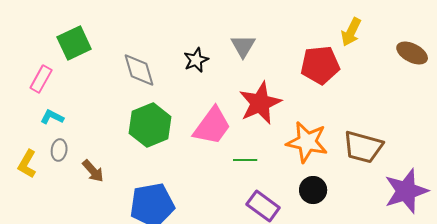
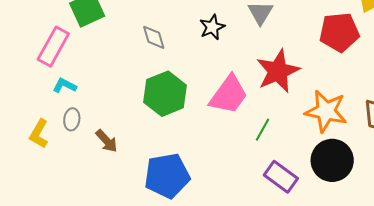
gray diamond: (139, 70) -> (154, 37), size x0.7
pink rectangle: (41, 79) -> (53, 47), size x1.4
green line: (245, 160) -> (262, 130), turned -60
black circle: (313, 190) -> (332, 160), size x1.5

